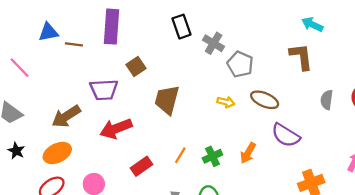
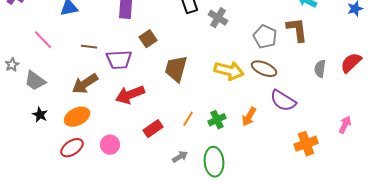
brown line: (74, 44) -> (89, 47), moved
gray pentagon: (240, 64) -> (265, 37), moved
yellow arrow: (226, 102) -> (229, 71), size x1.8

